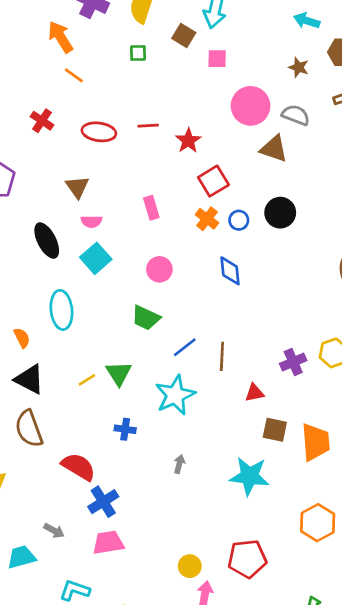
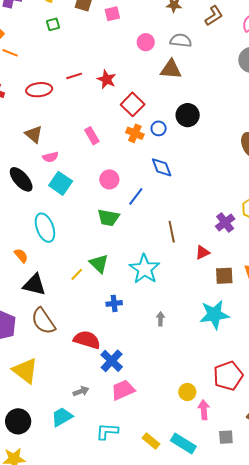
pink circle: (251, 106) -> (146, 42), size x0.6
blue line: (185, 347) -> (136, 196), moved
gray arrow: (54, 531) -> (81, 391), turned -35

